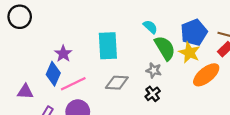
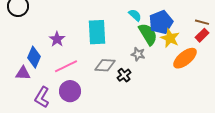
blue pentagon: (194, 32) -> (161, 22), moved
blue diamond: (53, 74) -> (34, 57), moved
black cross: (153, 94) -> (124, 75), moved

